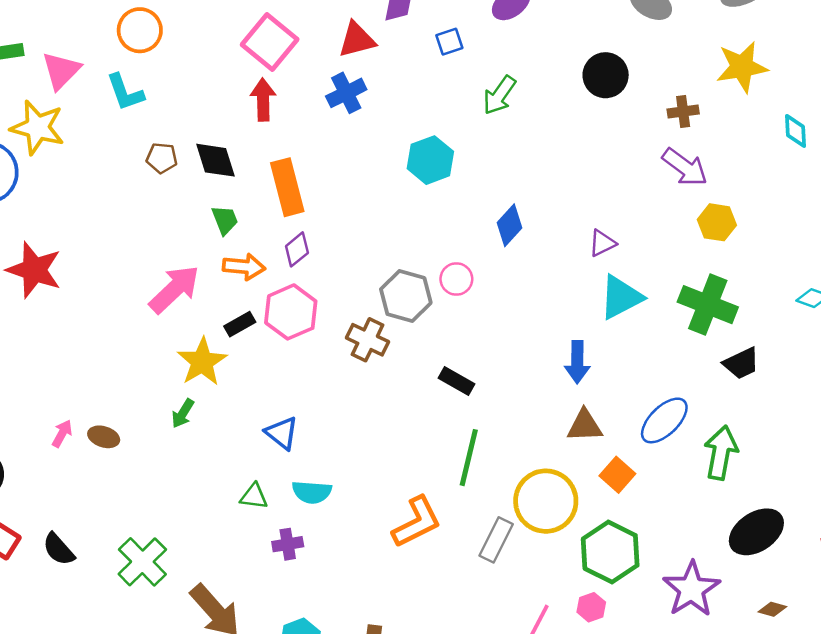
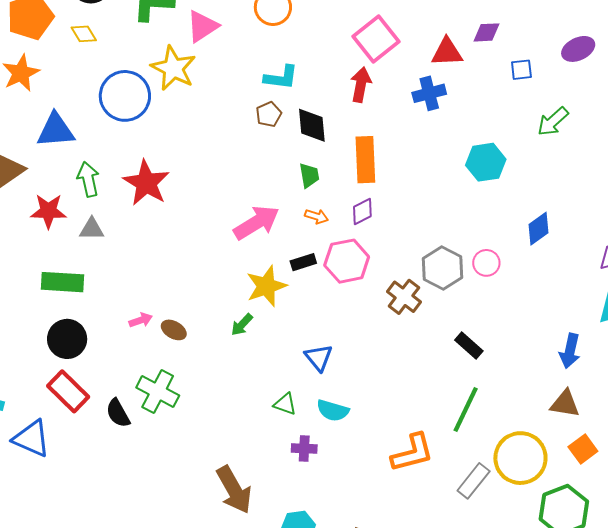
cyan L-shape: (125, 92) -> (281, 77), moved, turned -75
brown pentagon: (162, 158) -> (269, 114), turned 30
orange arrow: (244, 267) -> (317, 216), size x0.7
pink arrow: (62, 434) -> (141, 320), turned 30
green cross: (142, 562) -> (158, 392), moved, turned -30

